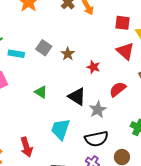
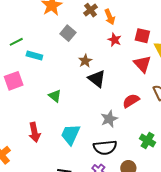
gray square: (44, 48) -> (68, 33), moved
red star: (93, 67) -> (115, 40), moved
black triangle: (77, 97) -> (97, 79), moved
red arrow: (26, 147) -> (34, 132), moved

